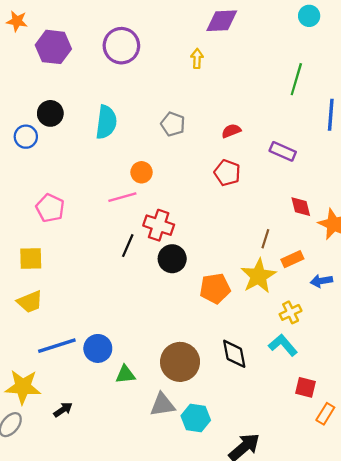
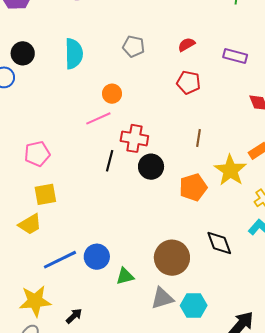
pink pentagon: (50, 208) -> (37, 154), moved, turned -30
brown line: (265, 239) -> (199, 138), moved
yellow square: (31, 258) -> (45, 194), moved

